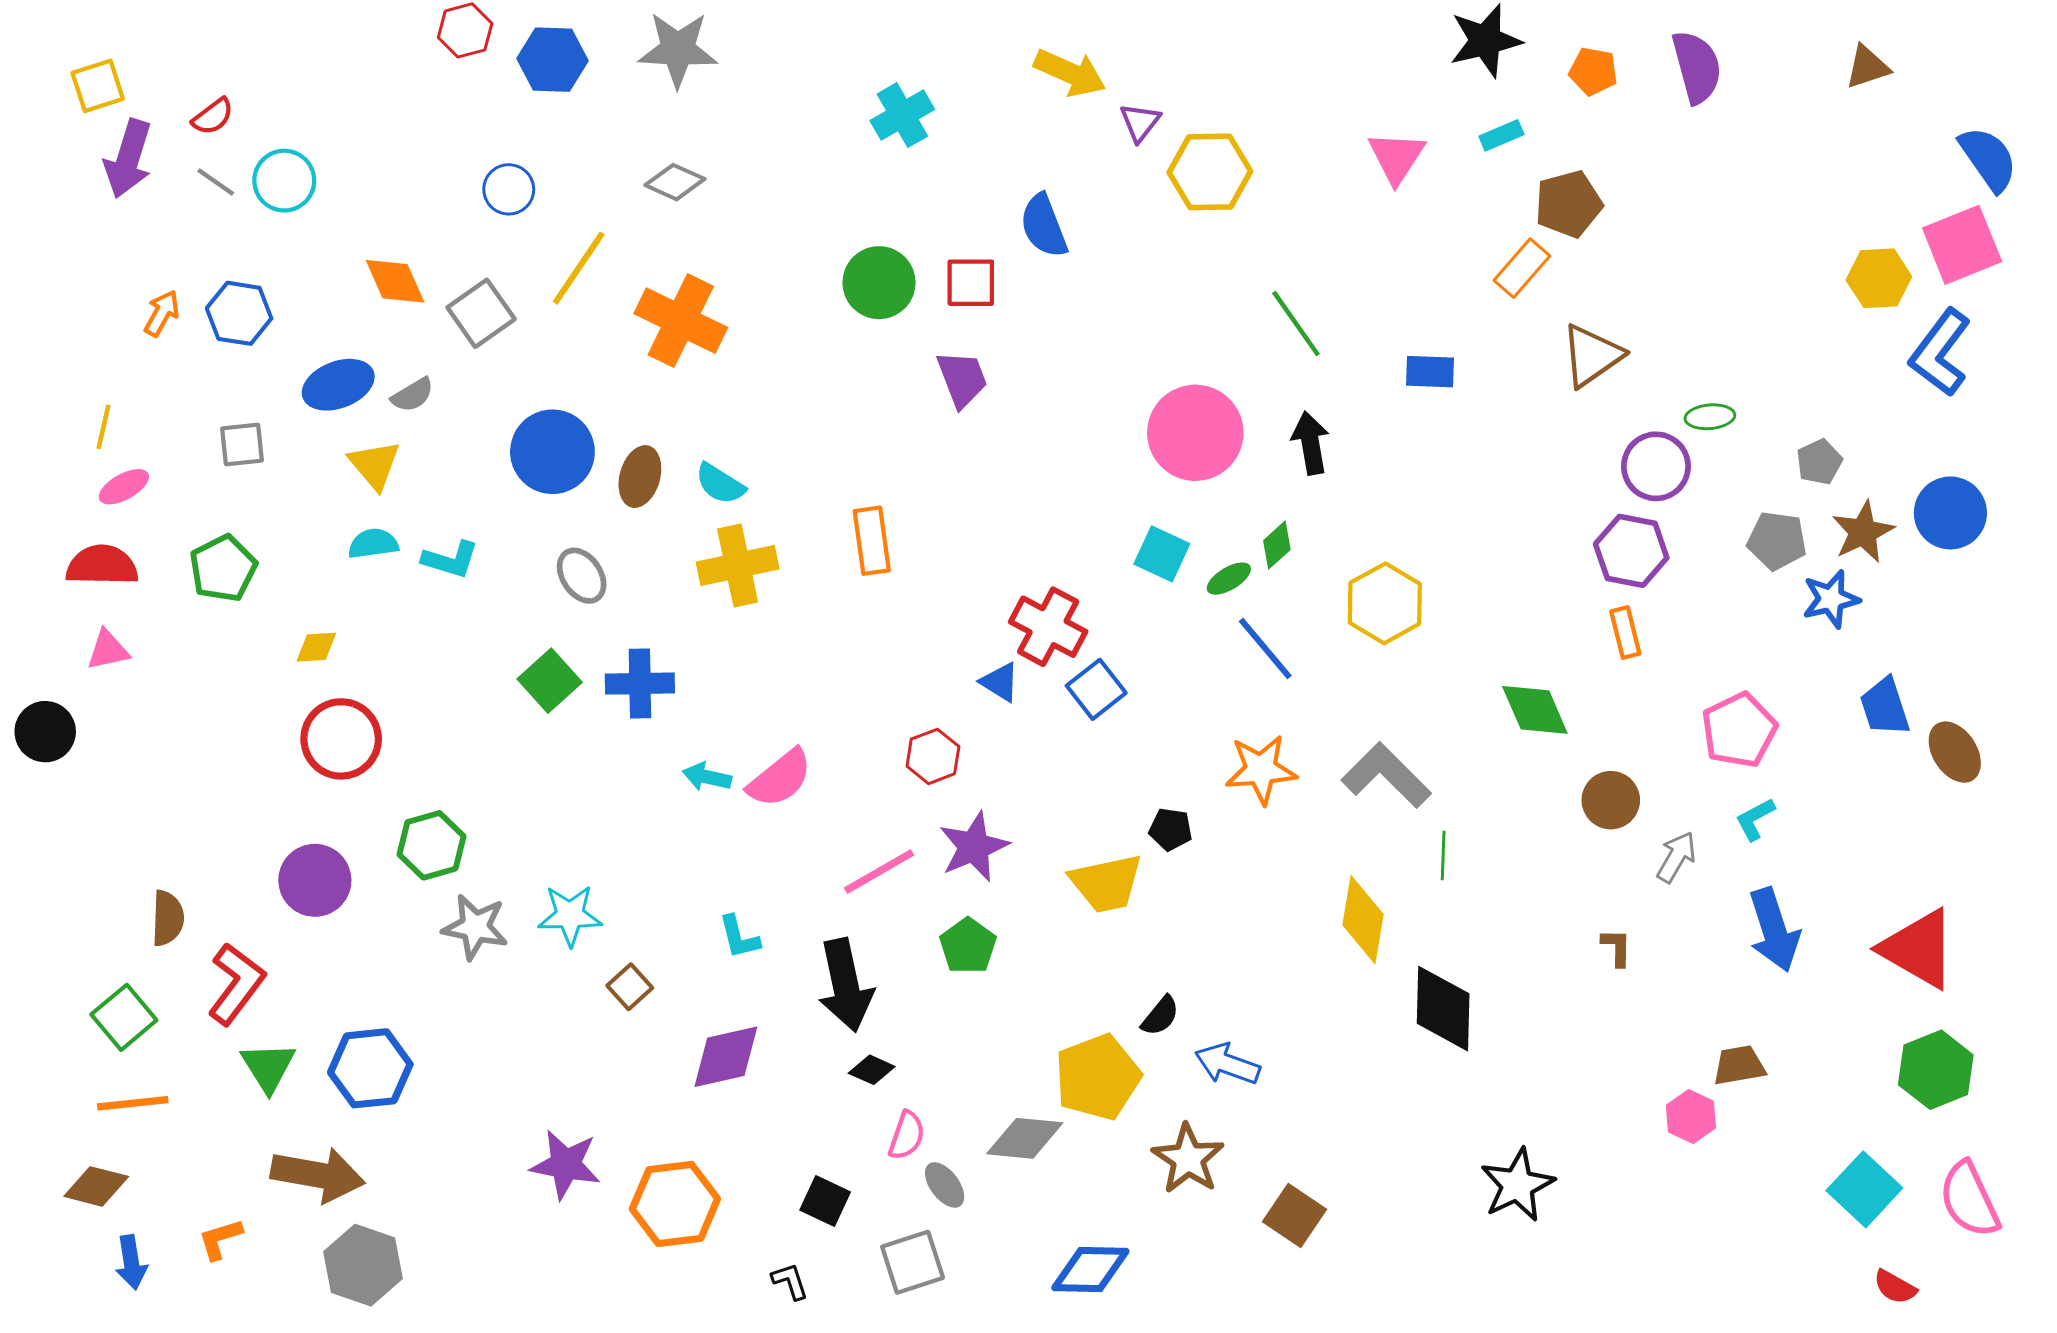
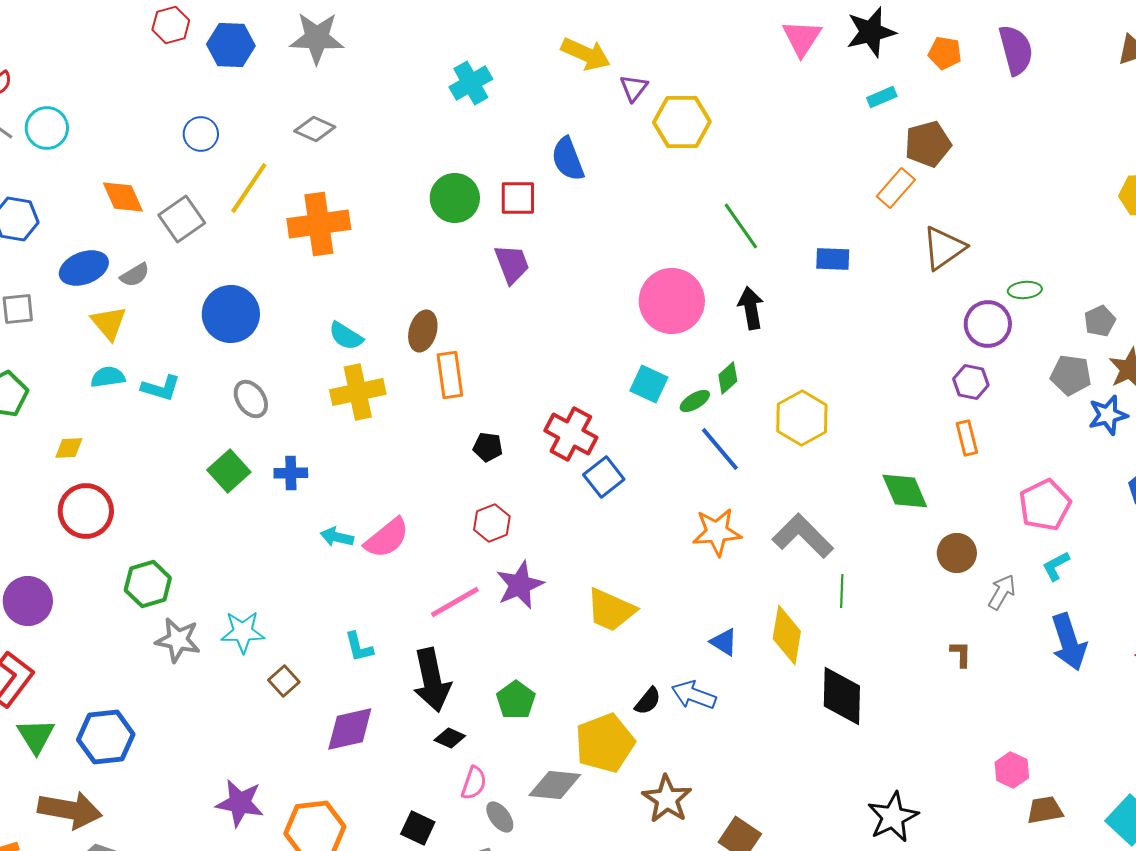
pink triangle: (1396, 157) -> (802, 38), moved
orange cross: (681, 321) -> (319, 224), turned -34
brown ellipse: (640, 477) -> (423, 331), moved
purple hexagon: (1631, 551) -> (971, 382), size x0.7
blue triangle: (1000, 682) -> (724, 642), moved
blue cross: (640, 684) -> (291, 473), size x0.7
black pentagon: (1171, 829) -> (488, 447), moved
purple circle: (315, 880) -> (28, 601), moved
yellow trapezoid: (1106, 883) -> (611, 610), turned 36
green pentagon: (968, 946) -> (516, 700), moved
blue arrow: (1227, 1064) -> (694, 695), moved
brown trapezoid: (1739, 1065) -> (1045, 810), moved

